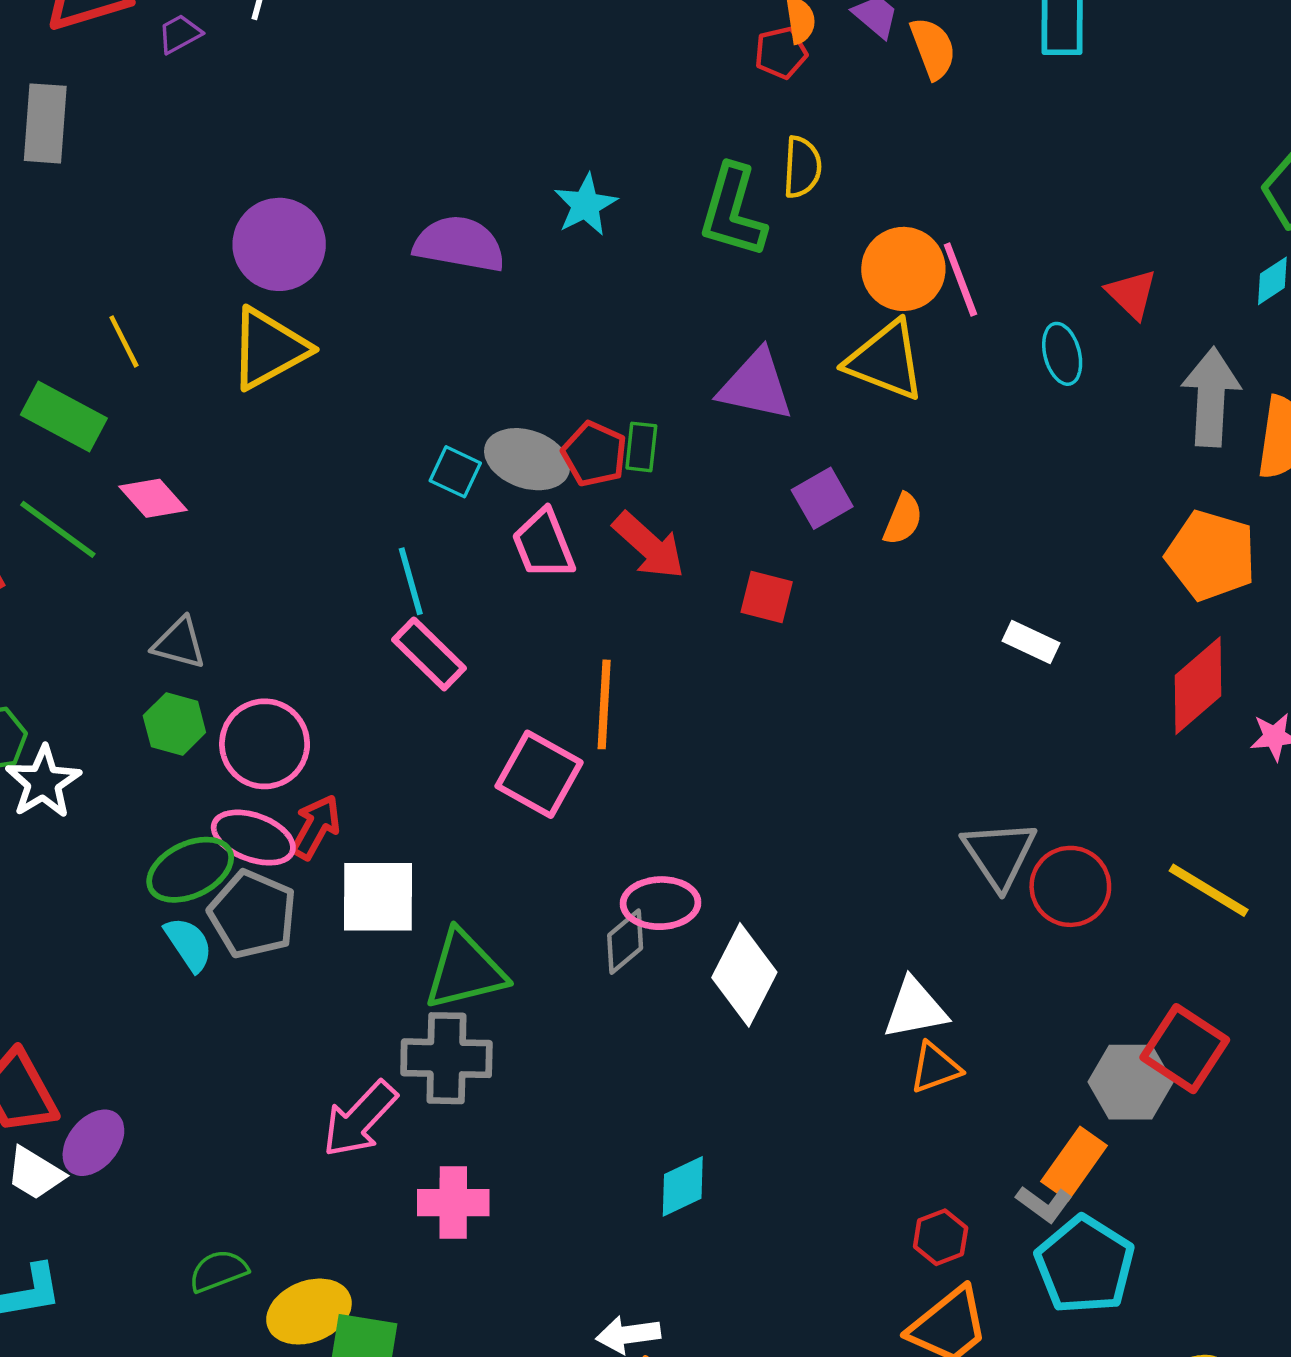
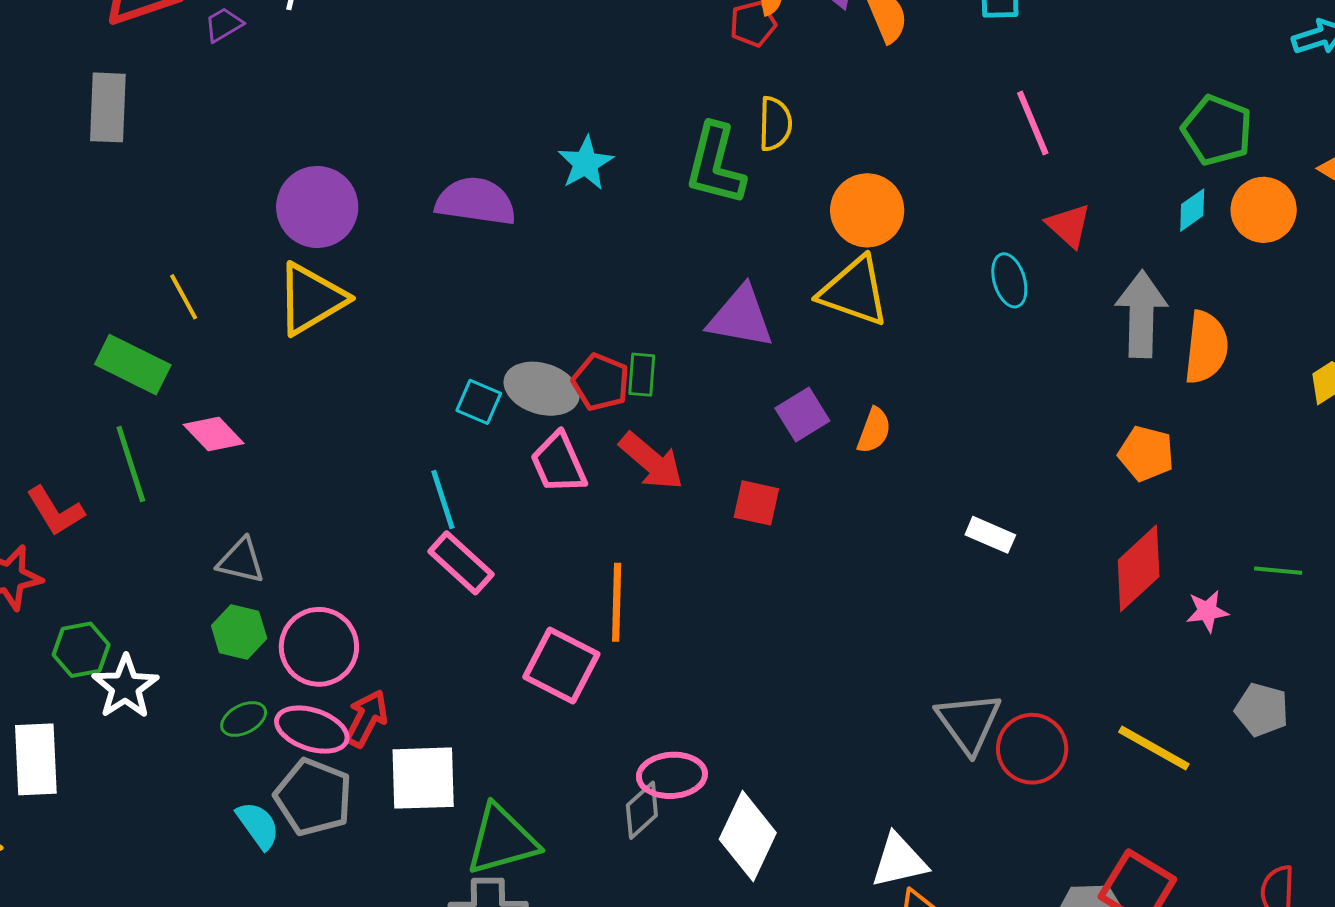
pink line: (960, 279) -> (1033, 123), moved
green line: (58, 529) -> (131, 464), turned 38
orange pentagon: (1211, 555) -> (1146, 453), size x0.7
green ellipse: (190, 870) -> (244, 719), moved, size x0.6

